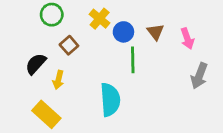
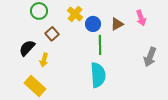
brown triangle: (155, 32) -> (117, 24), turned 40
pink arrow: (187, 39) -> (141, 18), moved
cyan semicircle: (110, 100) -> (98, 75), moved

